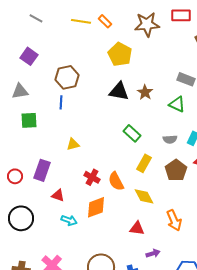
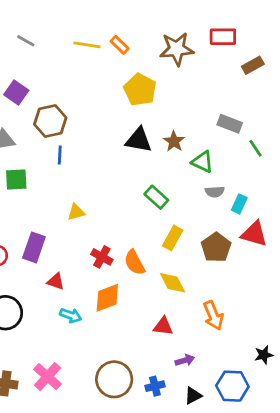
brown hexagon: (67, 77) -> (50, 121), moved
green triangle: (177, 104) -> (203, 162), moved
gray semicircle: (170, 139) -> (215, 192), moved

